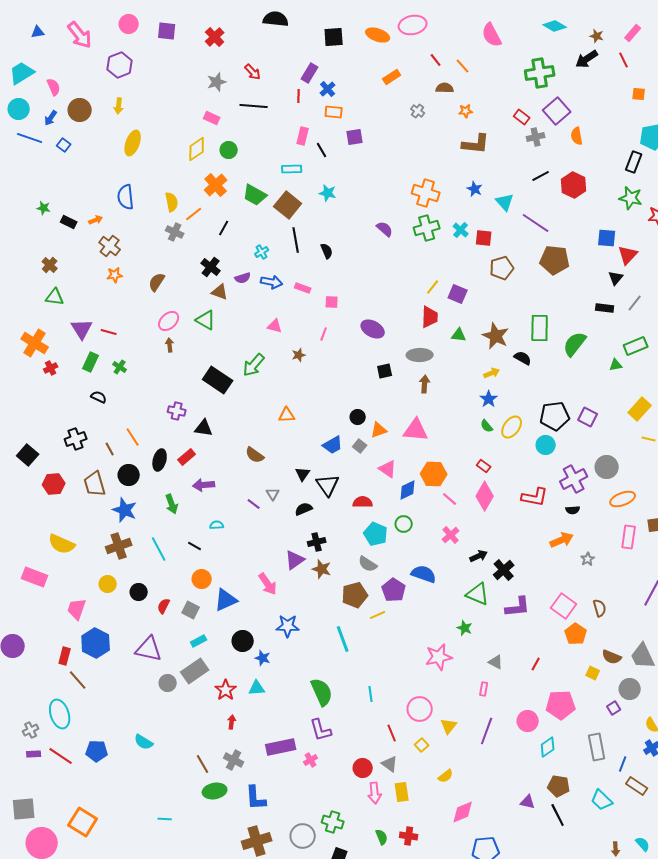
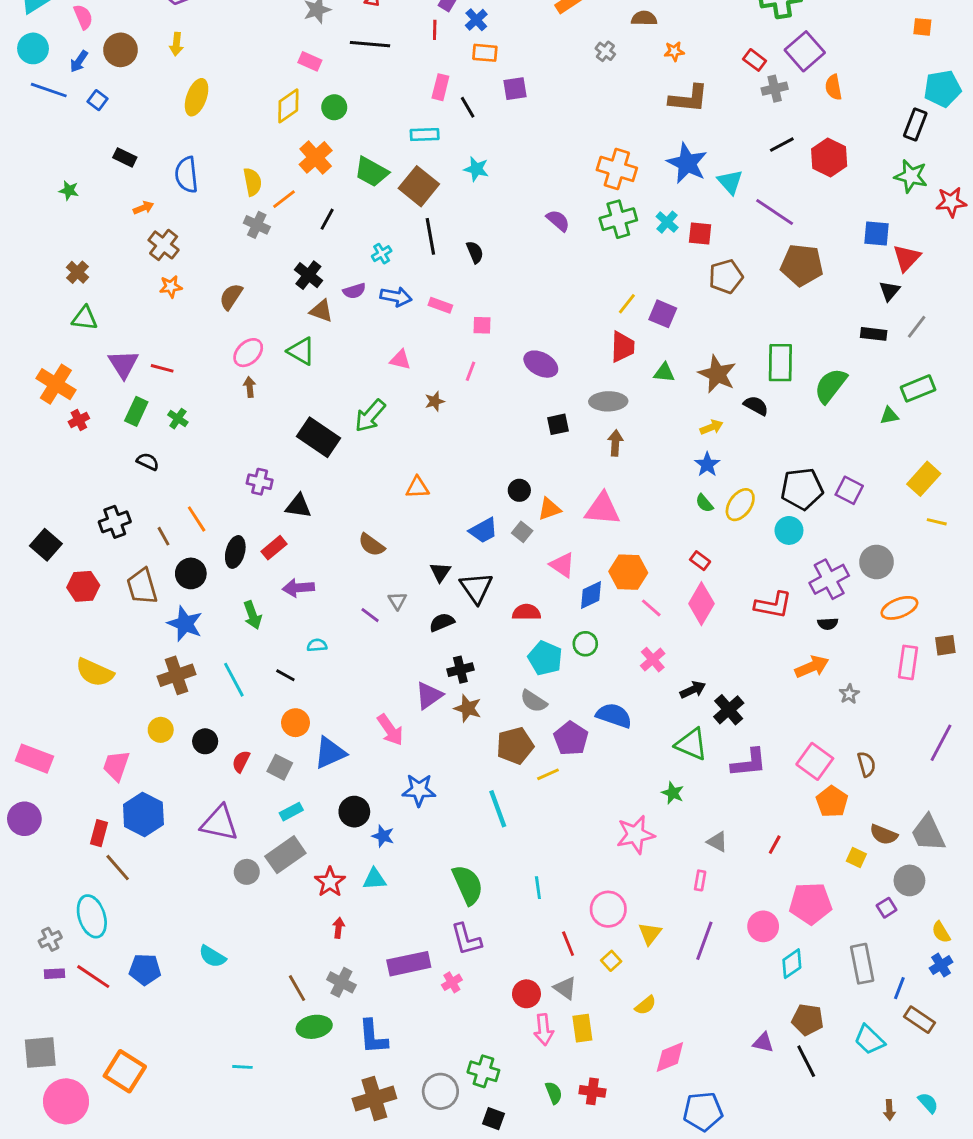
blue star: (475, 189) -> (687, 163), size x1.8
black rectangle: (69, 222) -> (125, 157), moved
pink rectangle: (35, 577) -> (34, 759), moved

